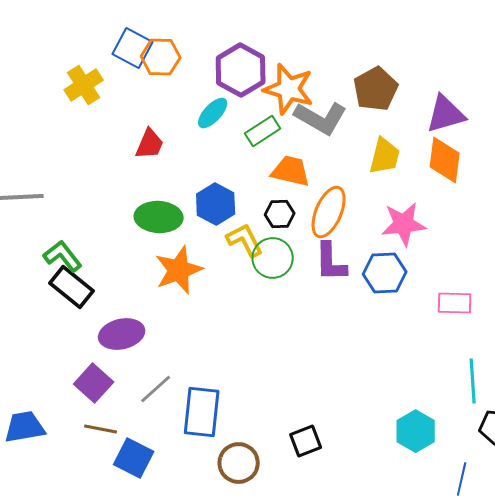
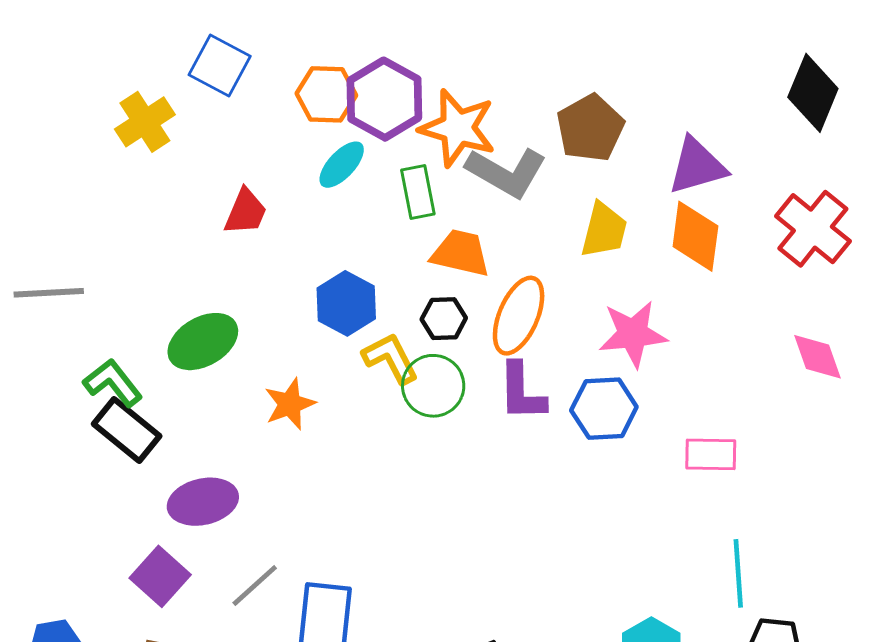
orange hexagon: (161, 57) -> (326, 94), moved
green rectangle: (263, 131) -> (418, 192), turned -68
green ellipse: (159, 217) -> (203, 342), moved, turned -33
orange star: (179, 270) -> (290, 404), size x0.7

